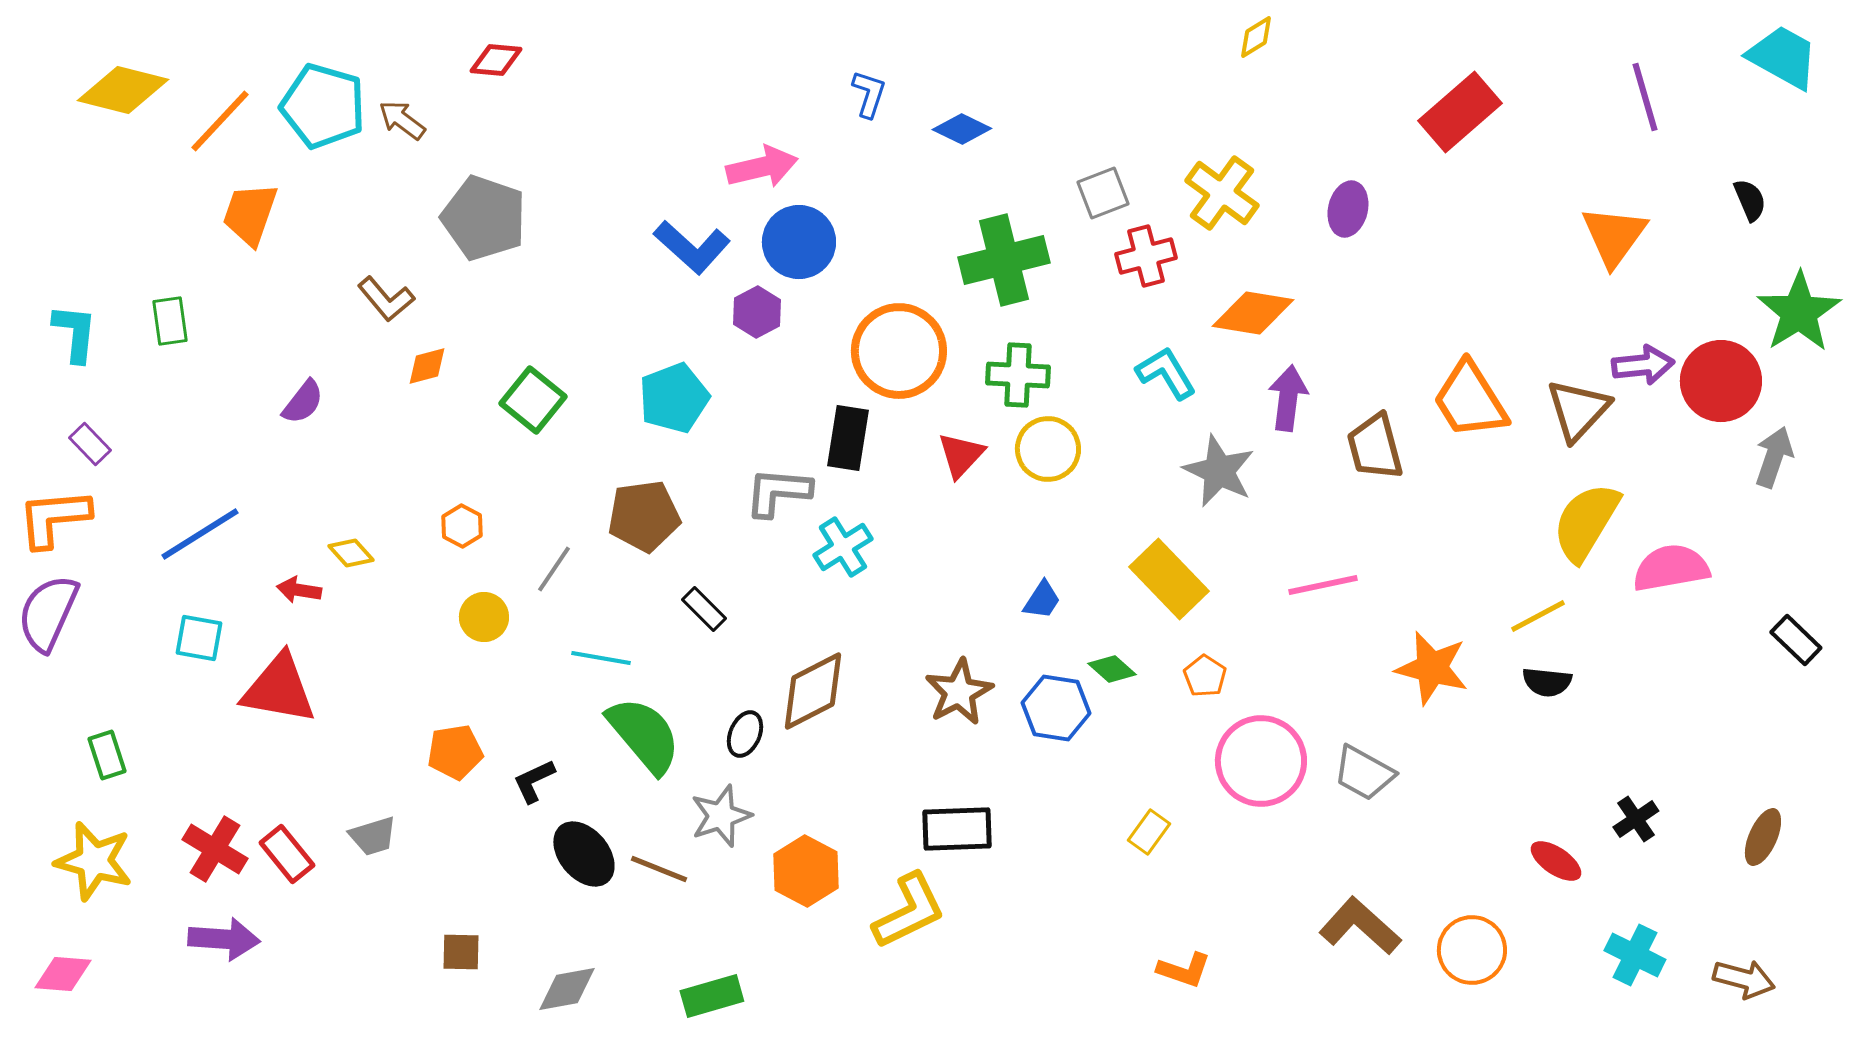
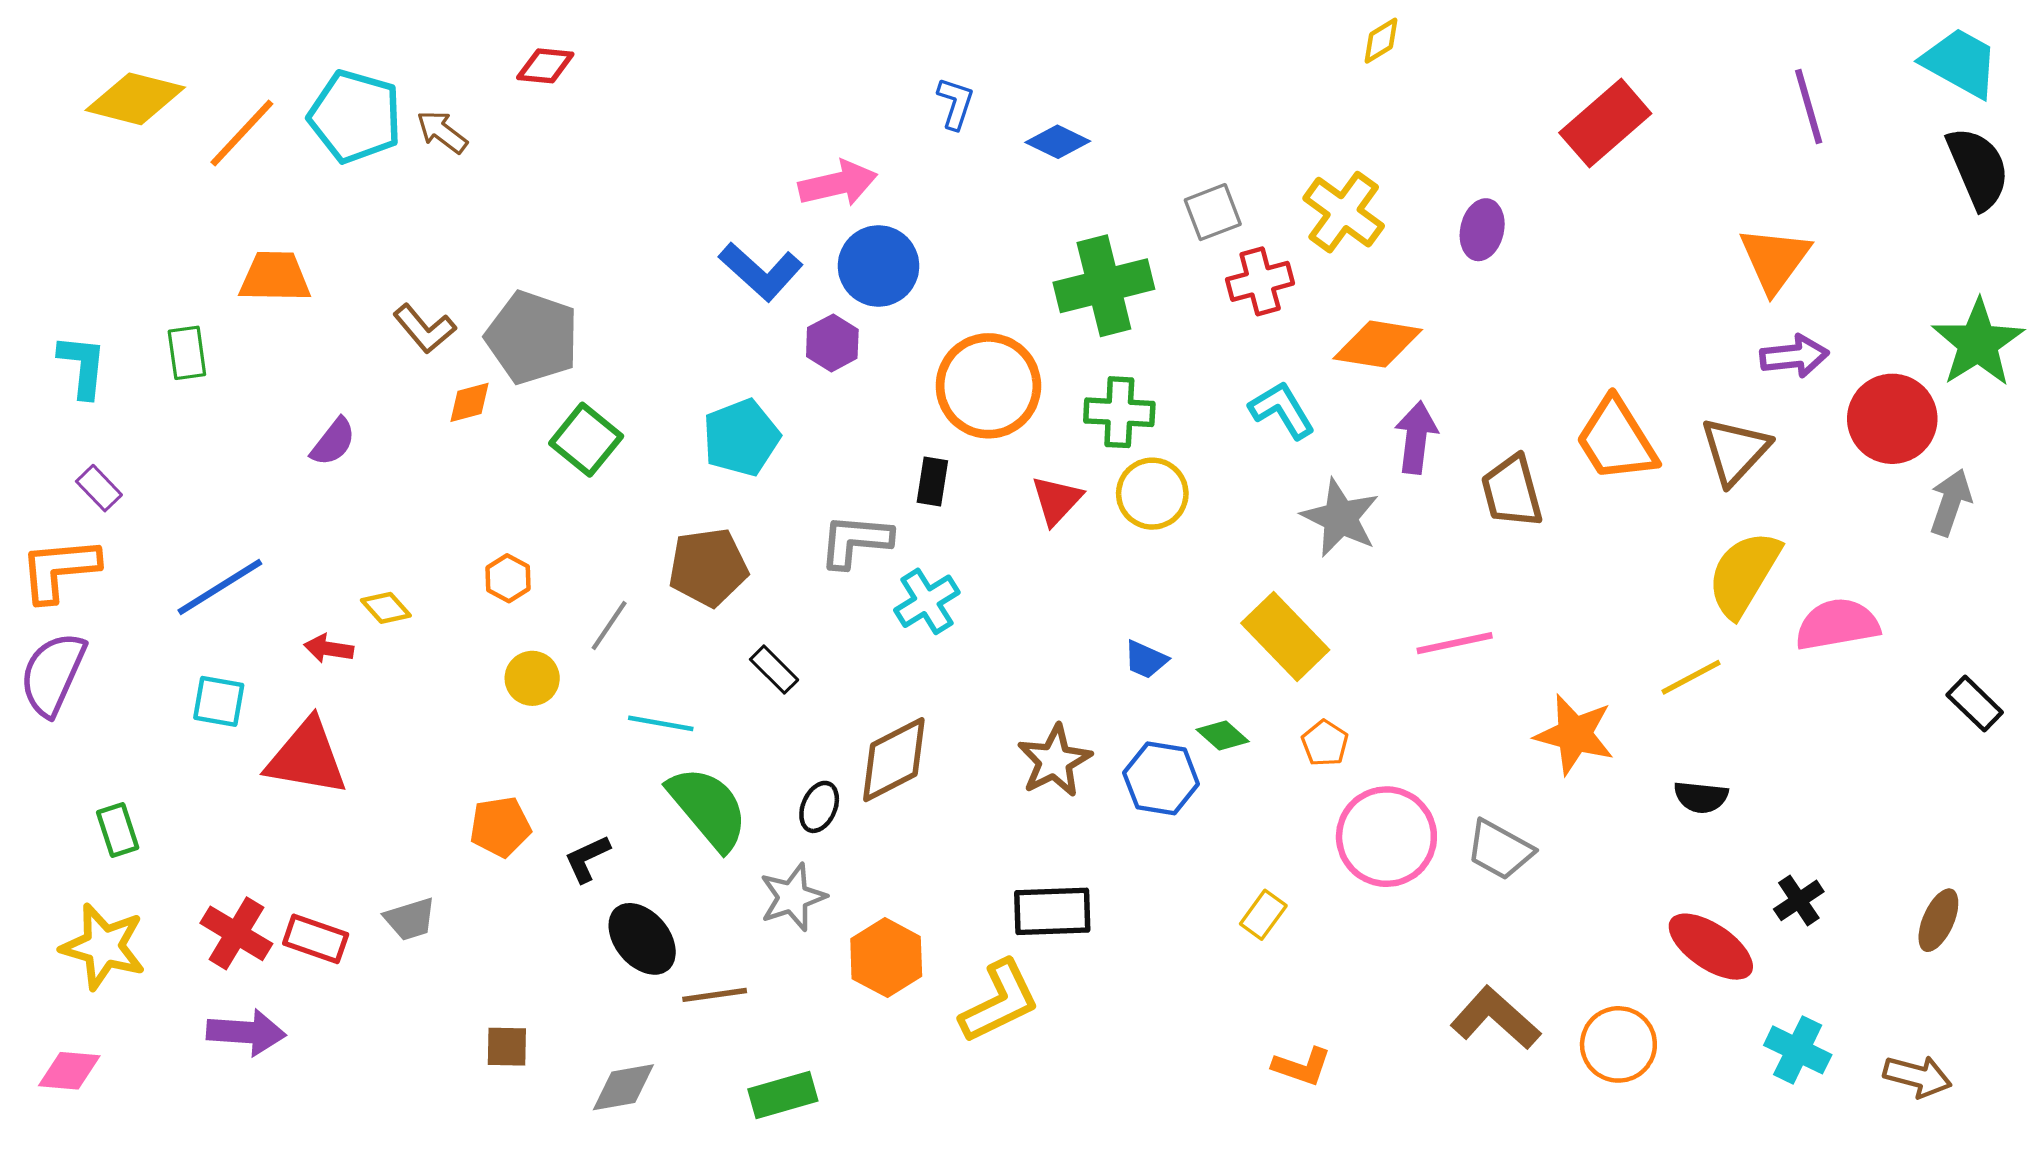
black semicircle: (1750, 200) -> (1978, 168), moved, size x1.8
orange trapezoid: (250, 214) -> (275, 277), moved, turned 72
gray pentagon: (484, 218) -> (532, 337), moved
purple arrow: (1643, 365) -> (1794, 356), moved
black rectangle: (848, 438) -> (932, 481), size x0.7
blue trapezoid: (1042, 600) -> (1146, 660), turned 81
black semicircle: (1547, 682) -> (1701, 797), moved
red rectangle: (287, 854) -> (316, 939), turned -32
red ellipse: (1556, 861) -> (1711, 947), size x1.5
brown line: (659, 869) -> (715, 995), moved, turned -30

